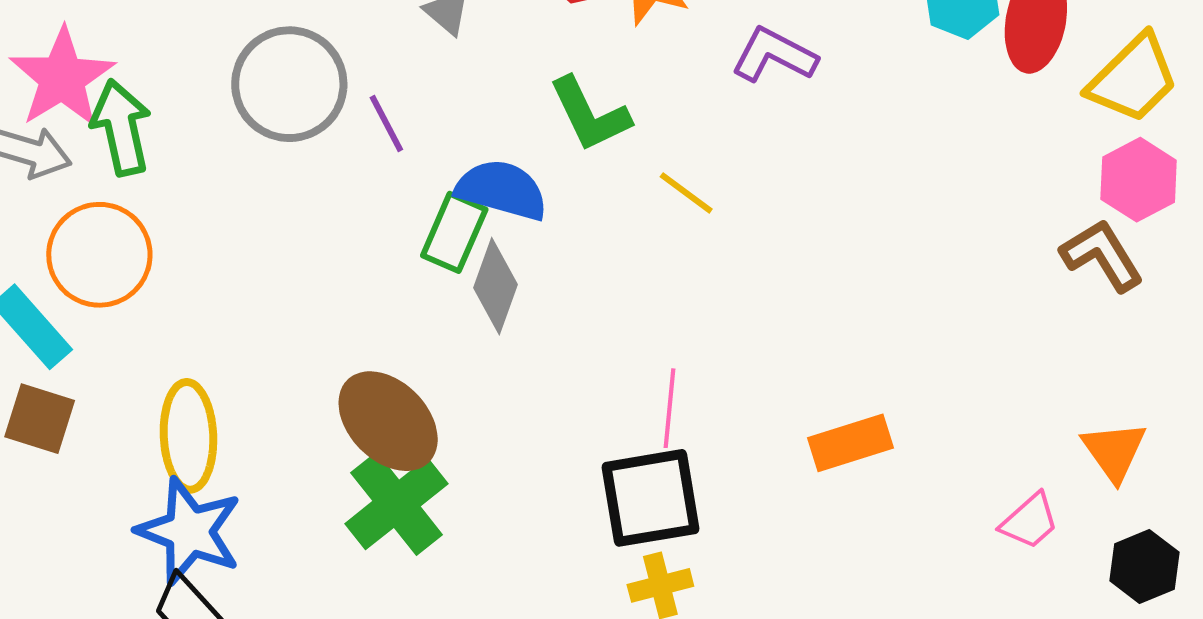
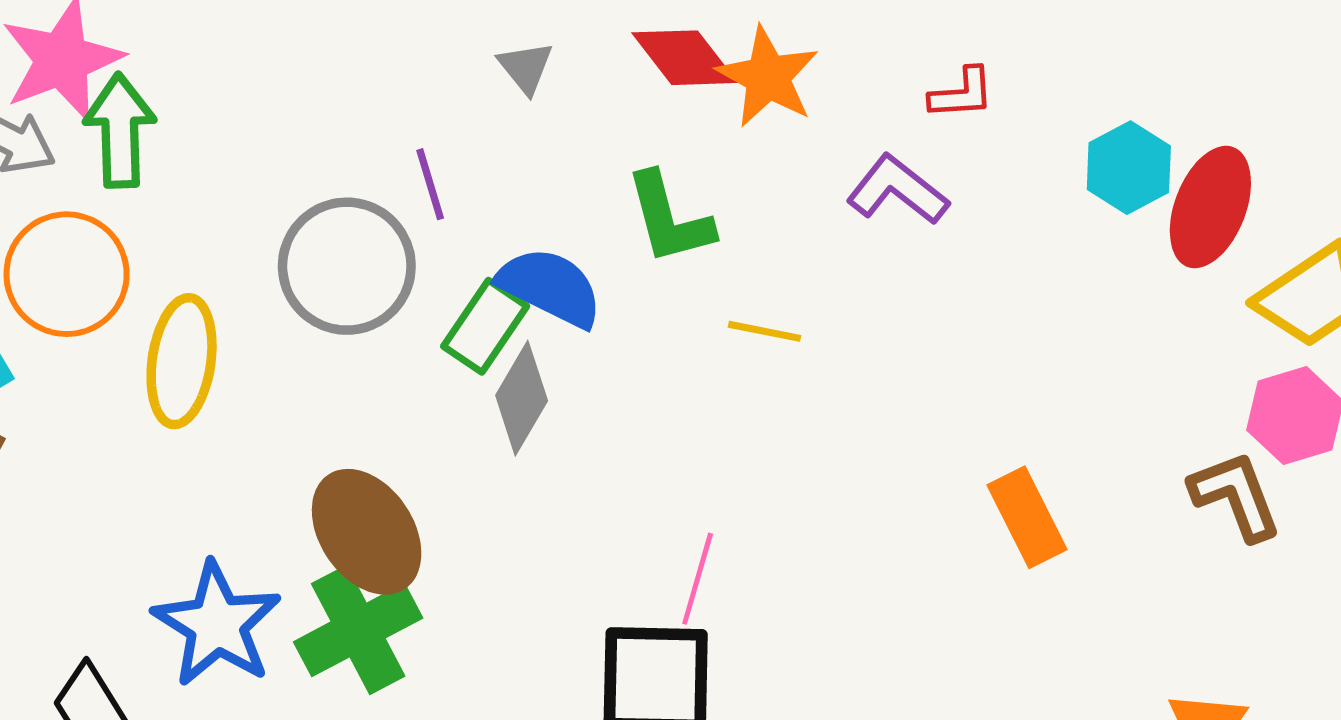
gray circle: (289, 84) -> (347, 266), moved
yellow line: (686, 193) -> (764, 331), turned -36
yellow ellipse: (188, 436) -> (182, 361), moved
orange rectangle: (851, 443) -> (1027, 517), moved, turned 70
blue star: (189, 531) -> (217, 624), moved

